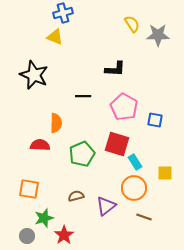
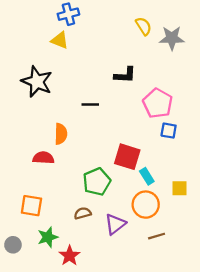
pink pentagon: (124, 107) -> (158, 103), moved
green pentagon: (82, 154) -> (97, 182), moved
brown line: (144, 217) -> (157, 236), turned -35
gray circle: (27, 236) -> (13, 245), moved

